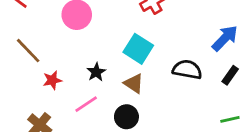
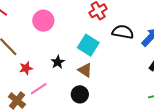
black semicircle: (187, 70) -> (123, 32), moved
pink line: (86, 104) -> (39, 89), moved

